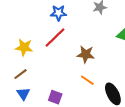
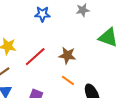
red line: (55, 37) -> (35, 57), moved

